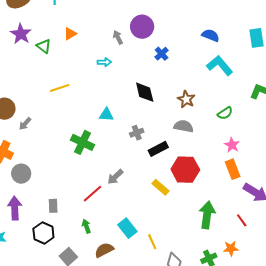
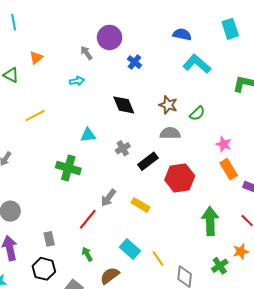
green semicircle: (225, 113) -> (197, 113), moved
yellow rectangle: (161, 187) -> (141, 205), moved

